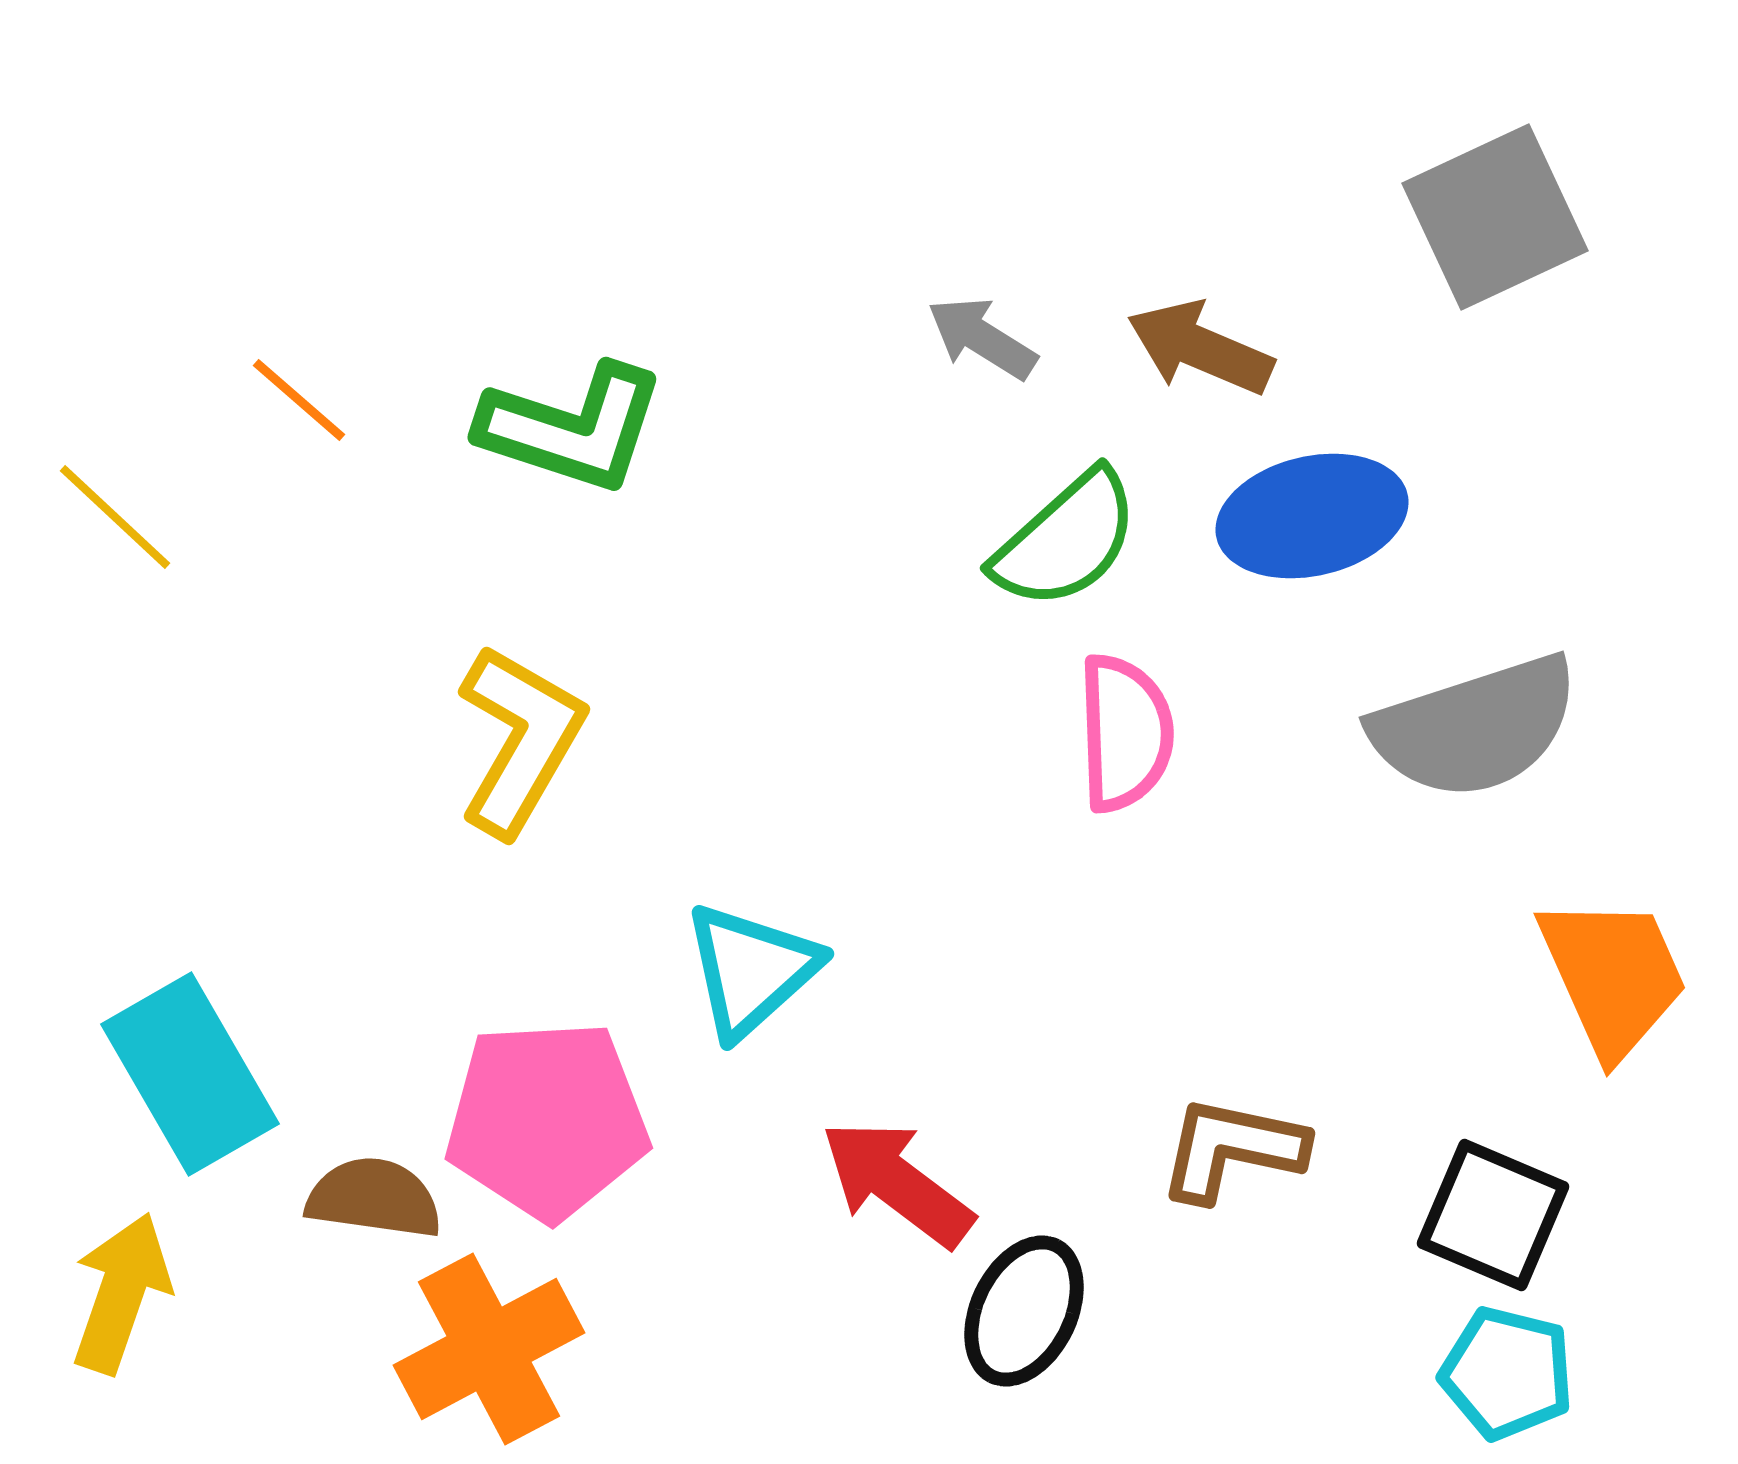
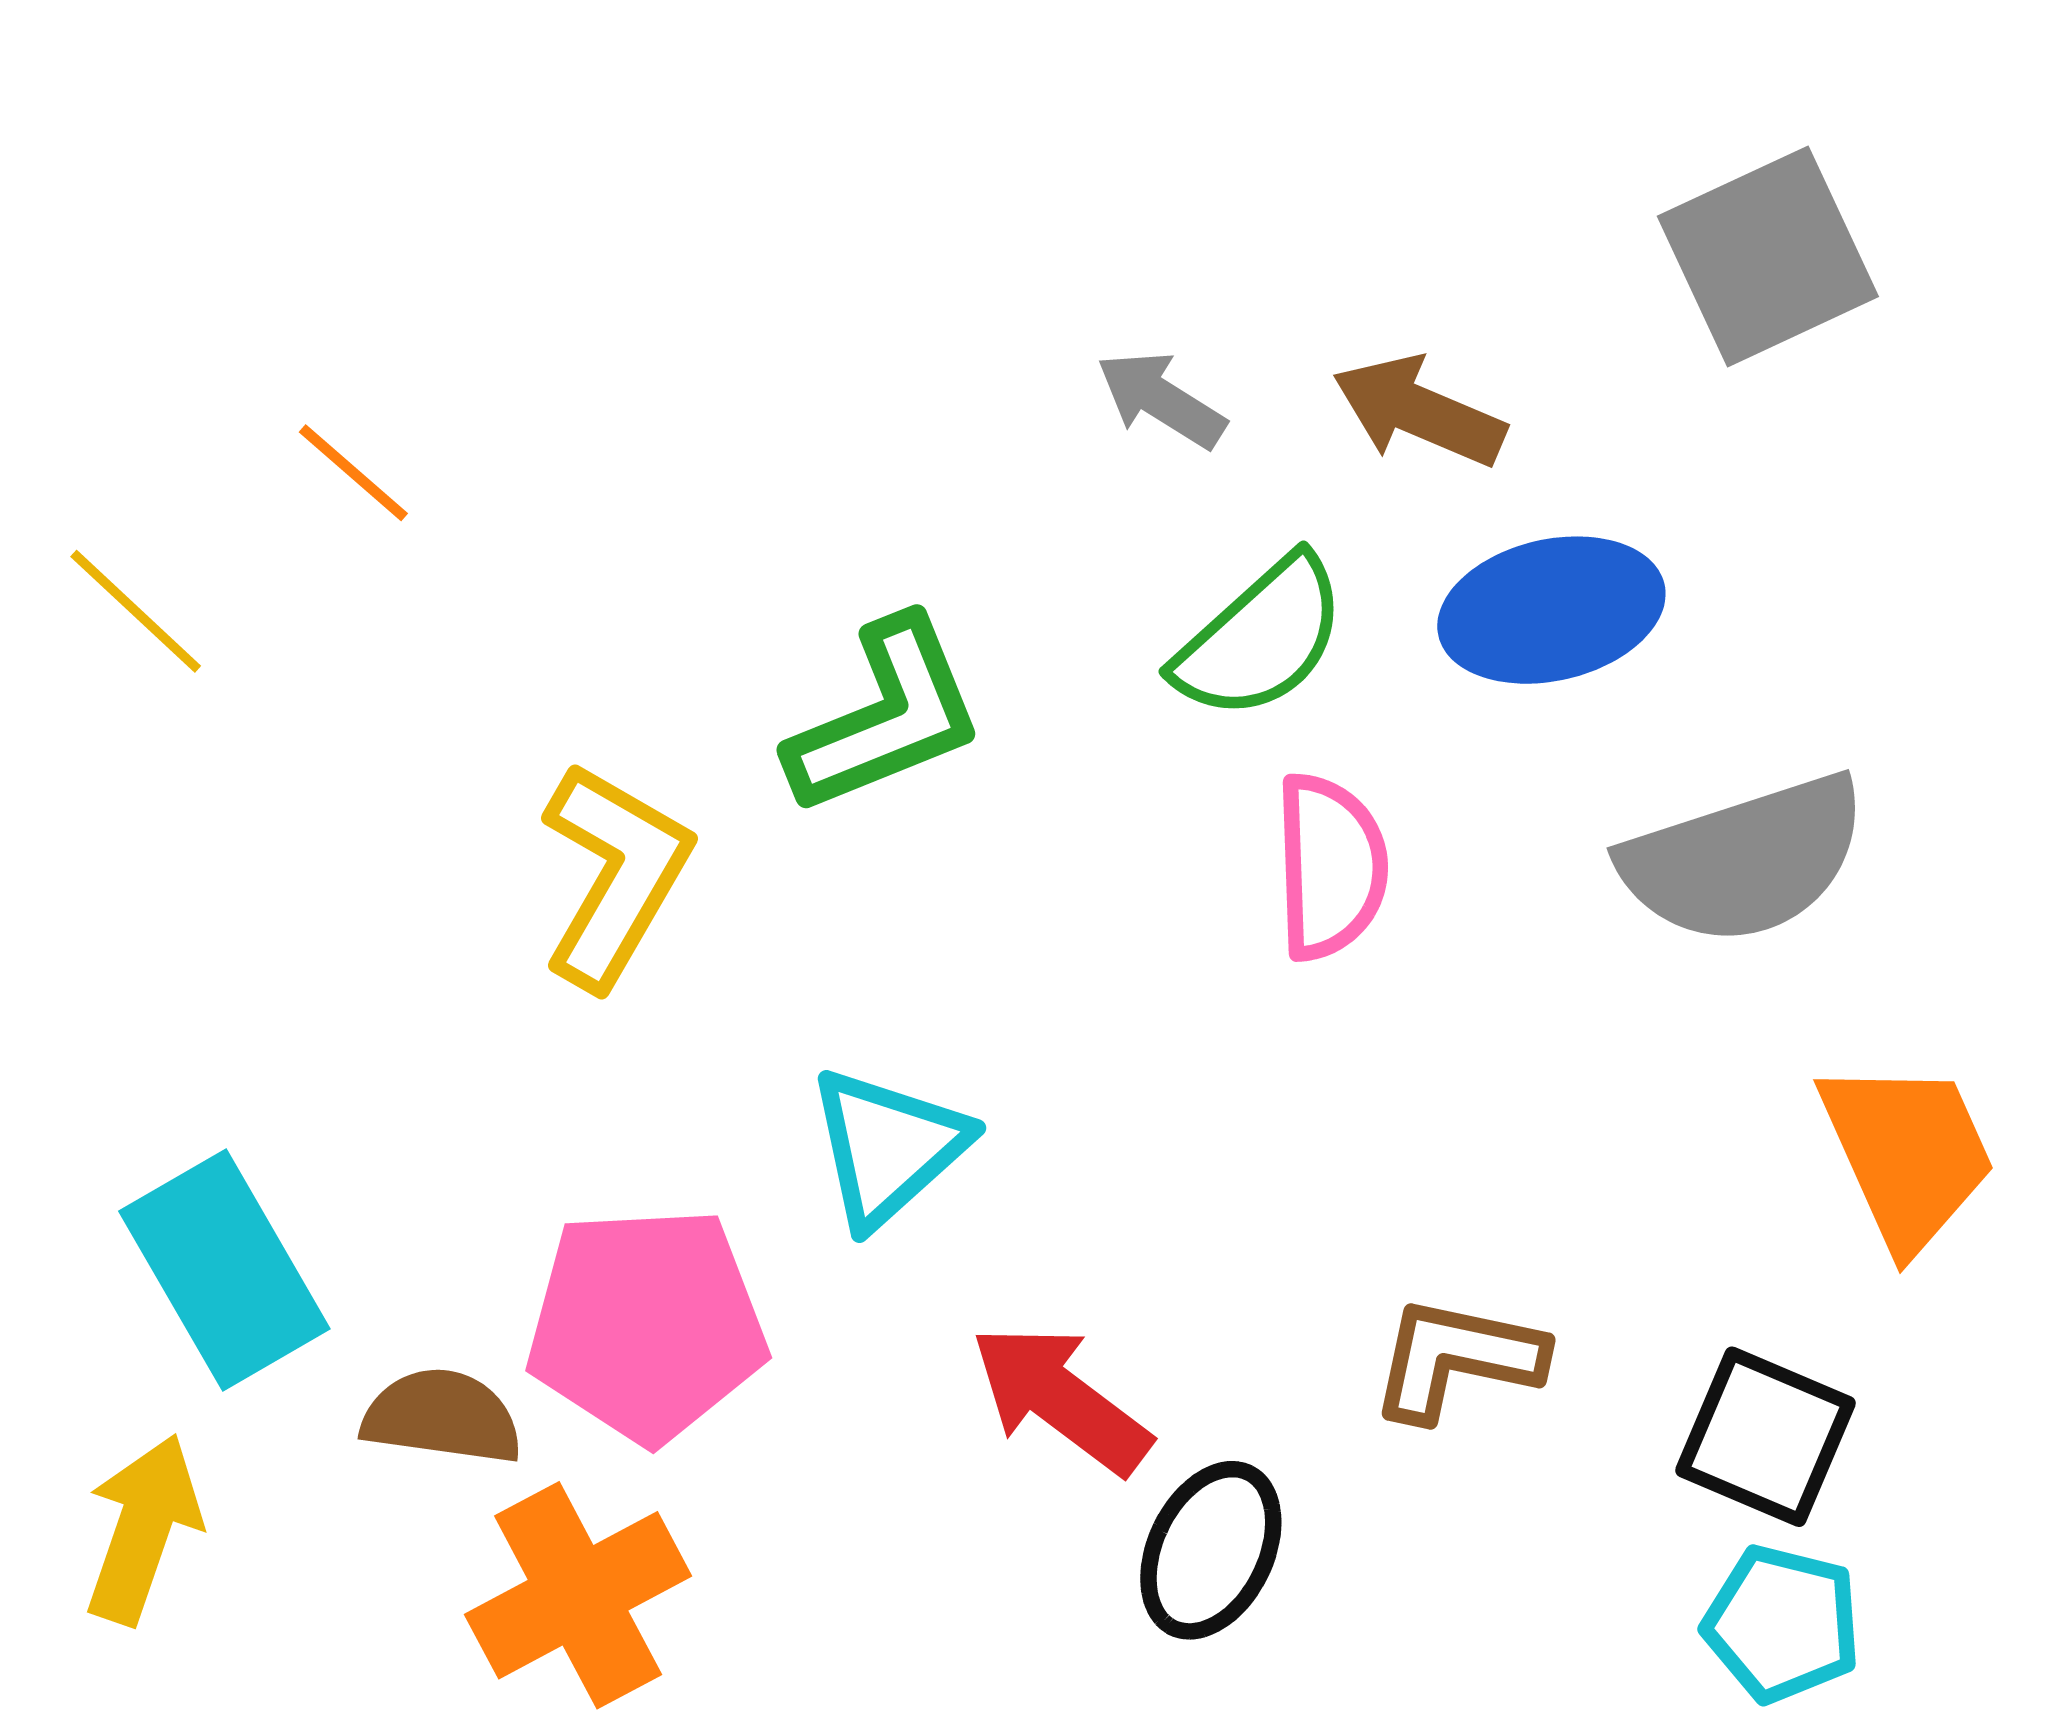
green L-shape: (572, 428) -> (886, 716), moved, turned -40

